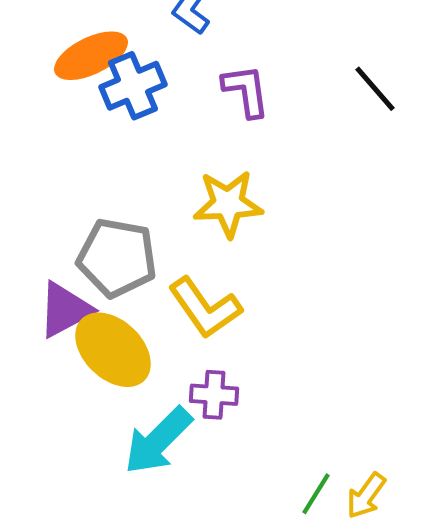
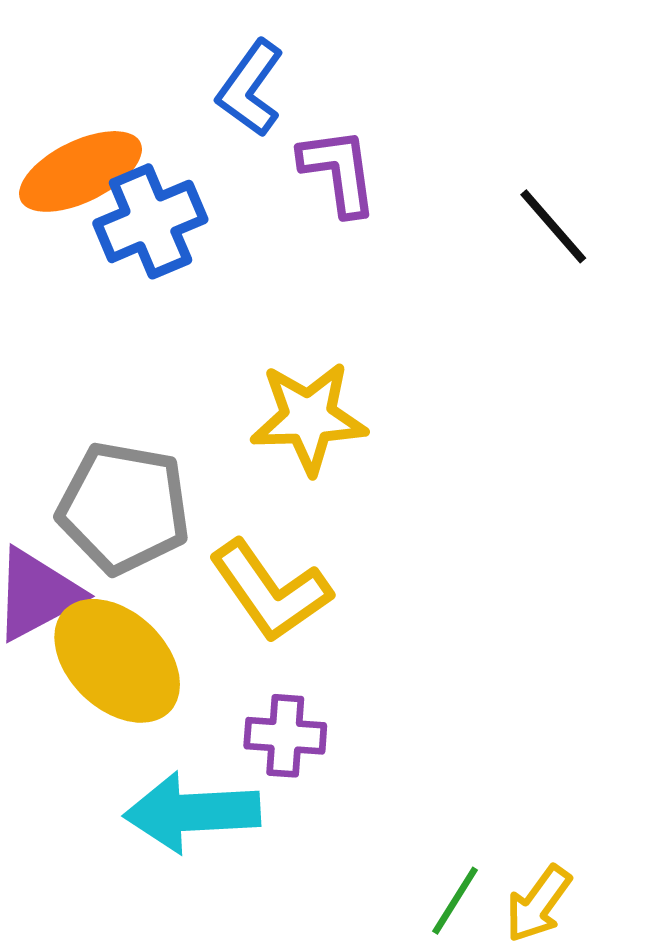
purple L-shape: (246, 91) -> (339, 171), moved
cyan arrow: (158, 441) -> (192, 812), turned 42

